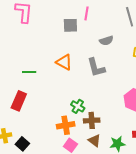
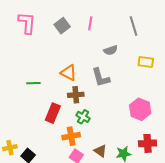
gray square: (70, 25) -> (62, 26), moved, turned -35
red rectangle: (19, 101) -> (53, 113), moved
brown cross: (92, 120) -> (76, 95), moved

